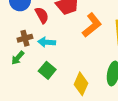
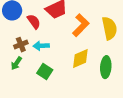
yellow diamond: (81, 84) -> (80, 59), moved, turned 50

